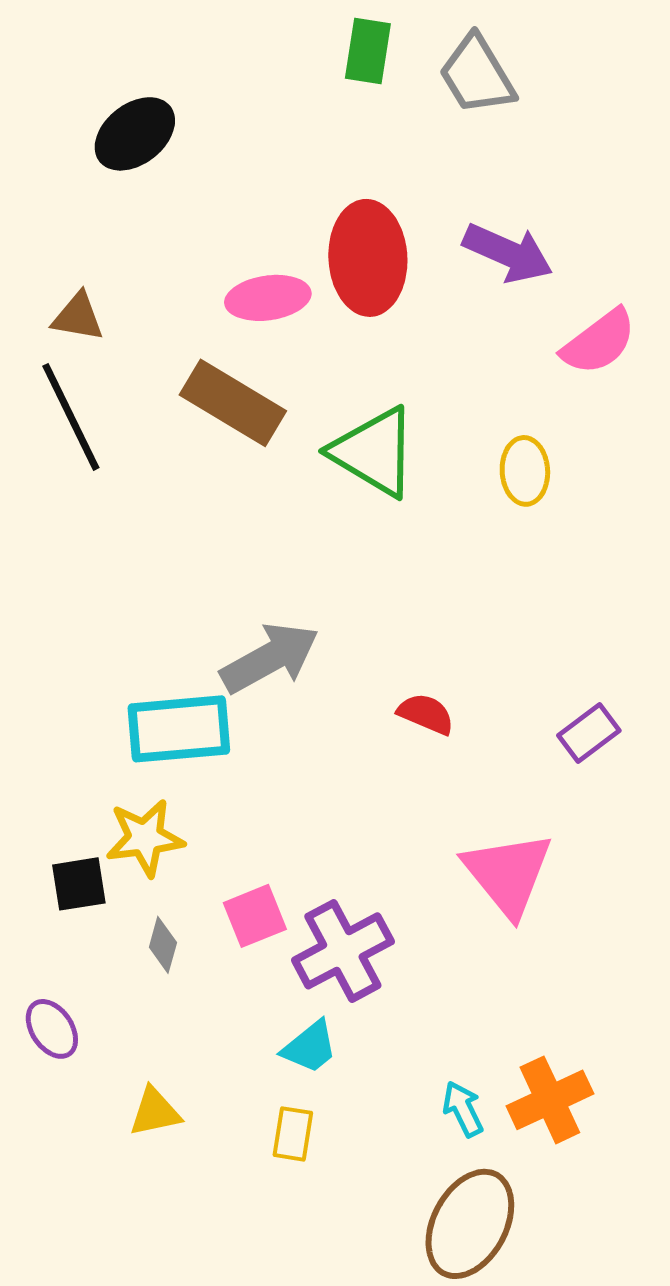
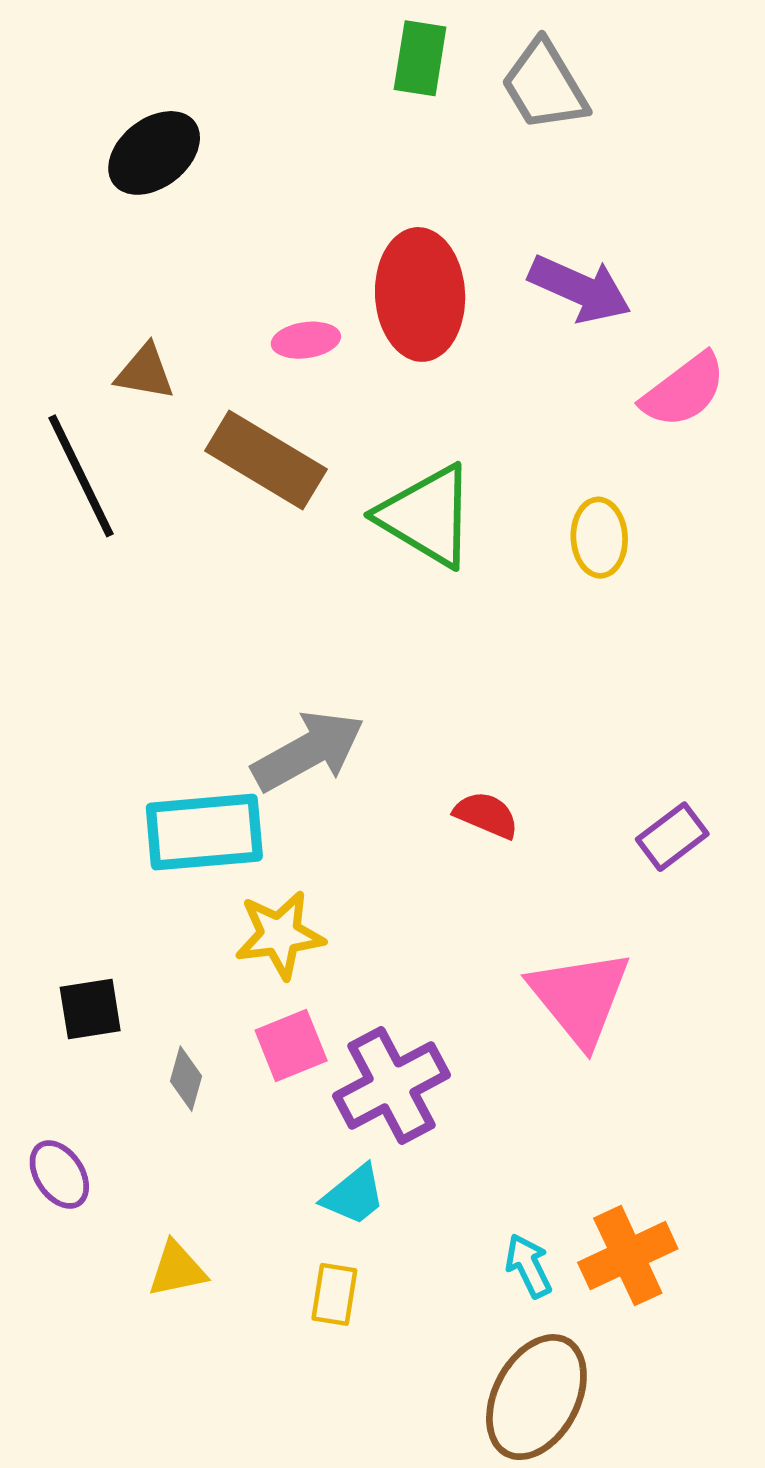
pink ellipse: (268, 298) -> (306, 340), size x0.7
brown triangle: (78, 317) -> (145, 372), moved
yellow star: (145, 838) -> (280, 935), moved

